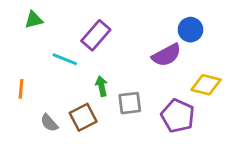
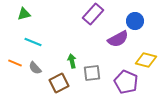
purple rectangle: (96, 35) -> (93, 14), moved
cyan line: (65, 59) -> (33, 42), moved
orange line: (21, 89) -> (15, 63), turned -72
gray semicircle: (49, 123) -> (35, 68), moved

